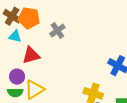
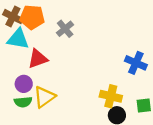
cyan triangle: (15, 36) -> (18, 39), size x1.5

